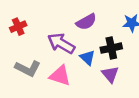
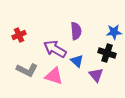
purple semicircle: (86, 22) -> (76, 31), turned -66
black cross: (111, 48) -> (107, 53), moved, turned 30

